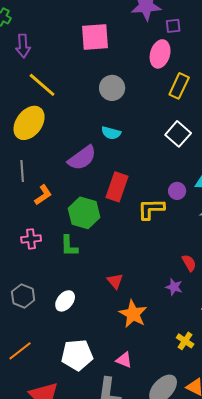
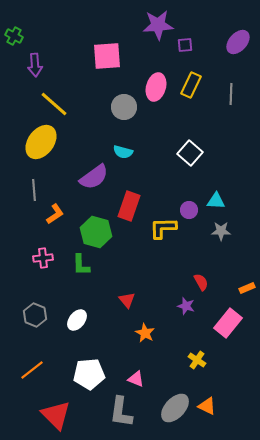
pink ellipse: (160, 54) -> (156, 87), moved
yellow rectangle: (179, 86) -> (191, 85), moved
orange star: (133, 314) -> (145, 333), size x0.7

